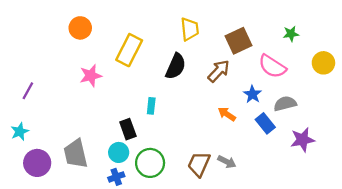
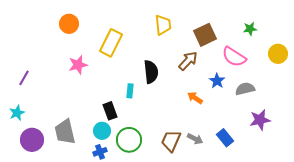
black semicircle: (176, 66) -> (151, 72), moved, turned -30
blue rectangle: (265, 123) -> (225, 138), moved

